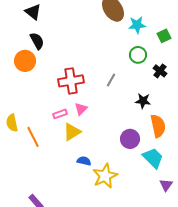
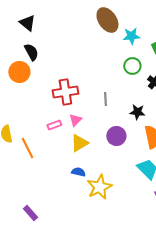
gray line: (111, 80) -> (105, 99), moved, turned -32
yellow triangle: (72, 132) -> (79, 143), moved
purple circle: (130, 139) -> (116, 136), moved

